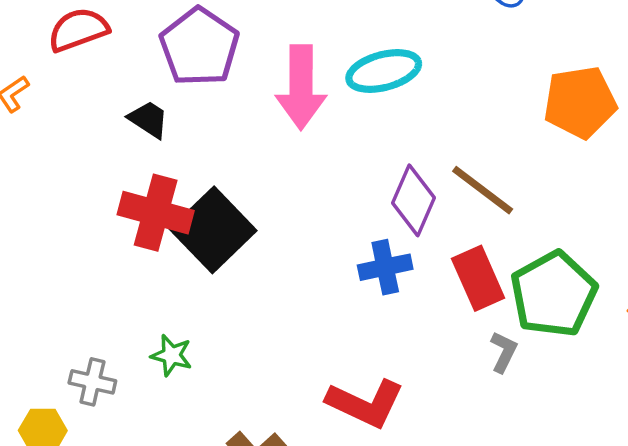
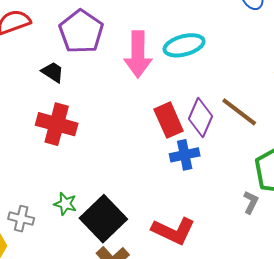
black square: (213, 230) -> (103, 219), moved
red rectangle: (478, 278) -> (169, 120), moved

